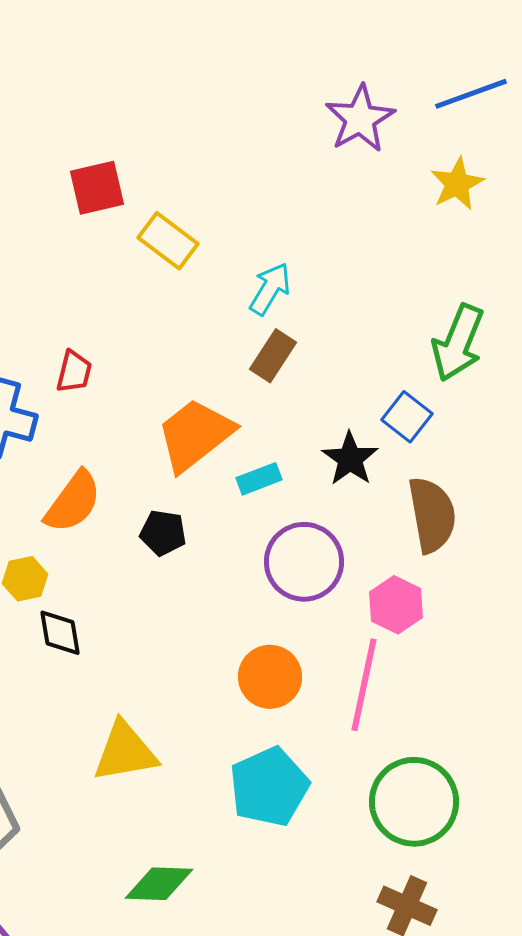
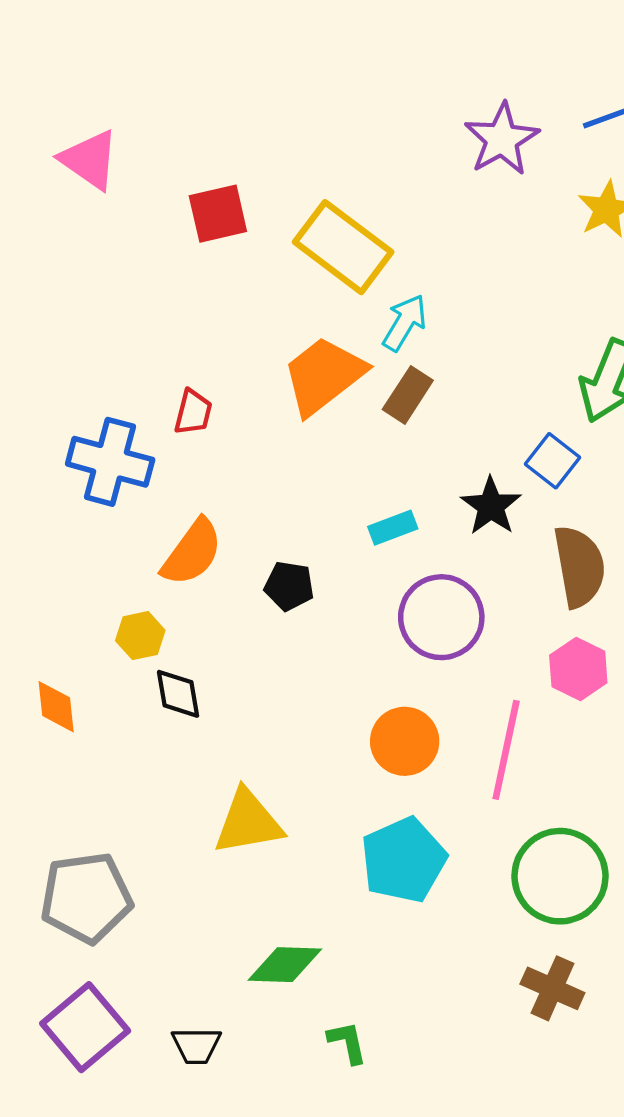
yellow rectangle: (168, 241) -> (343, 247), moved, size x1.5
orange trapezoid: (195, 435) -> (324, 375), moved
pink hexagon: (396, 605) -> (578, 669), moved

